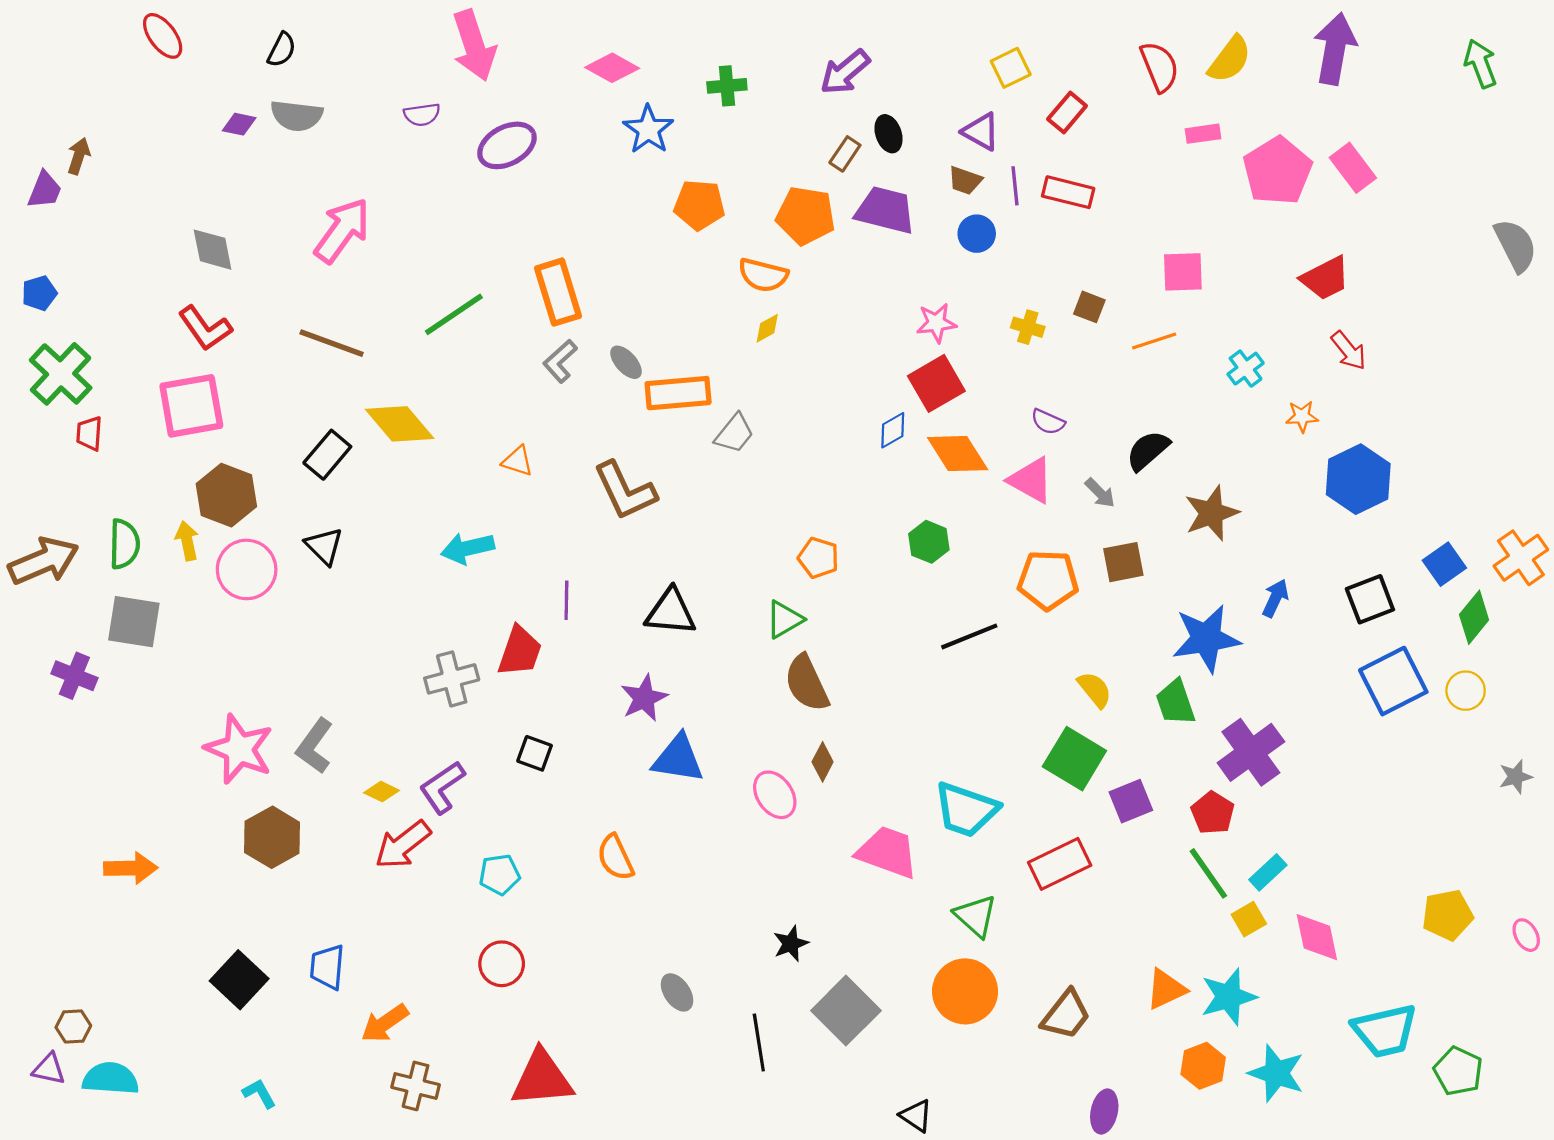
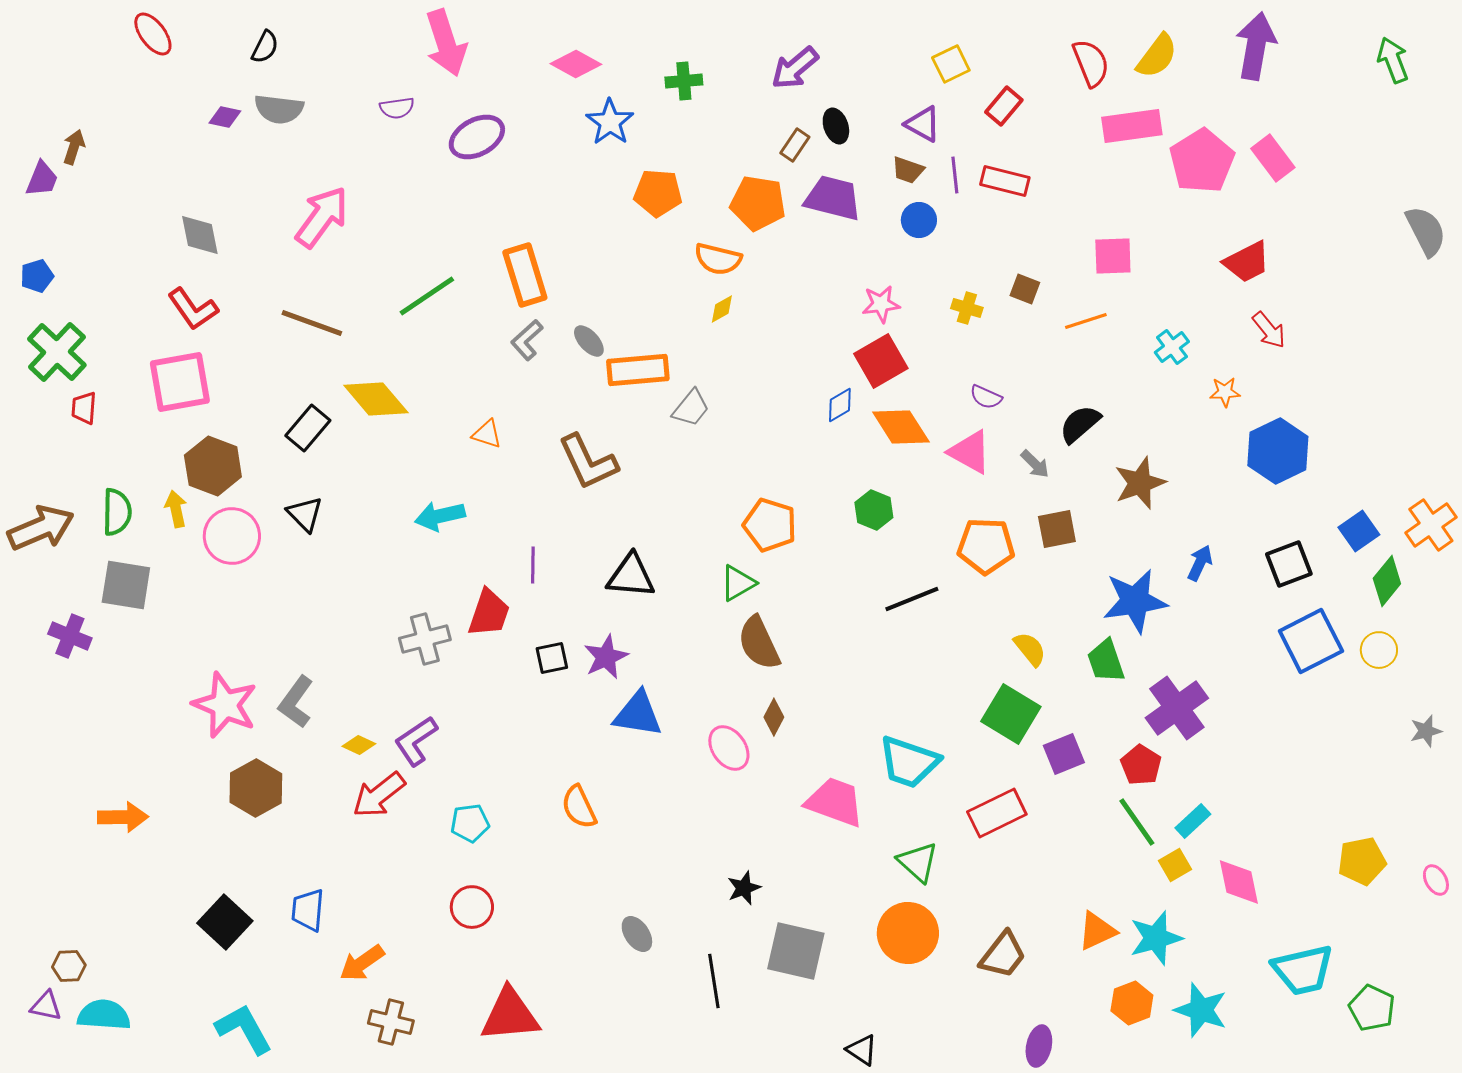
pink rectangle: (1203, 134) -> (1132, 126), size x1.8
orange pentagon: (818, 558) -> (770, 525), size x1.4
black square: (535, 753) -> (552, 658), moved, turned -32
gray square: (846, 1011) -> (796, 951), turned -32
cyan L-shape: (259, 1093) -> (244, 1029), size x1.8

